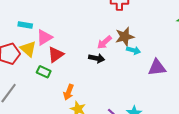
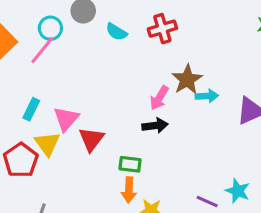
cyan rectangle: (25, 25) -> (31, 109), turned -56
yellow triangle: (28, 49) -> (47, 144), turned 30
green rectangle: (44, 72) -> (130, 164), moved

